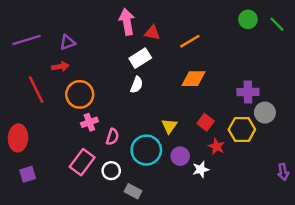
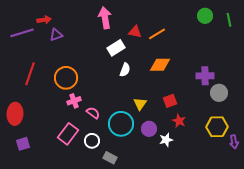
green line: (277, 24) -> (229, 20), turned 32
red triangle: (152, 33) -> (135, 32), moved
red arrow: (60, 67) -> (44, 20), moved
white semicircle: (137, 85) -> (125, 70), moved
red line: (36, 90) -> (30, 74), turned 45
red square: (206, 122) -> (170, 101), turned 32
yellow hexagon: (242, 130) -> (217, 127), moved
pink semicircle: (112, 137) -> (93, 113), turned -72

